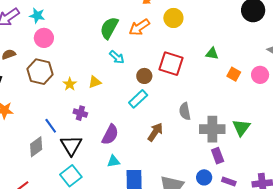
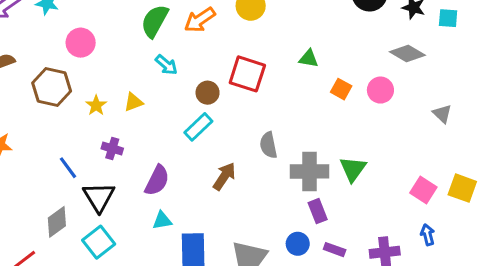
pink circle: (44, 38) -> (81, 43), moved
gray diamond: (36, 147) -> (57, 222), moved

